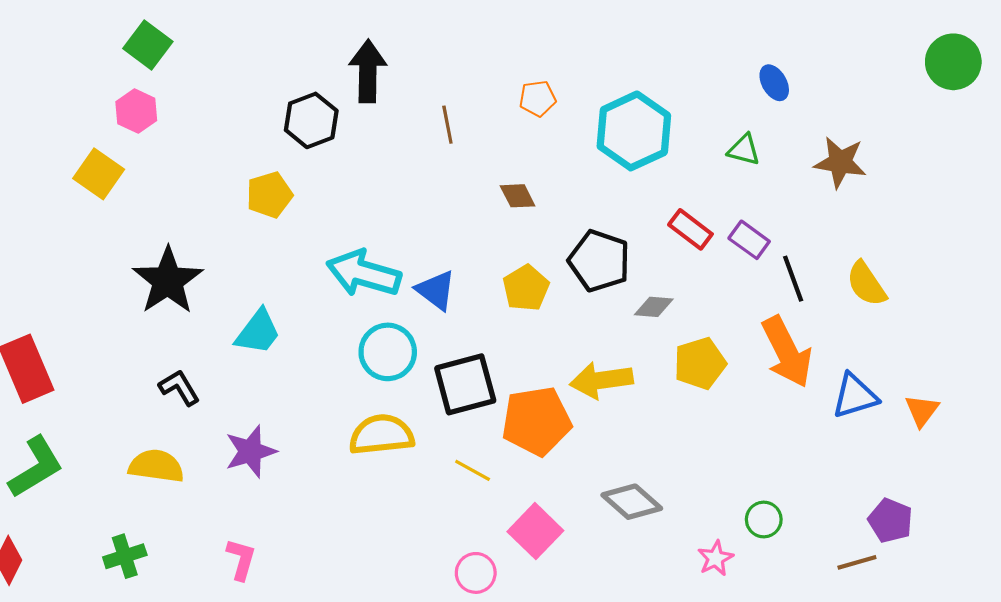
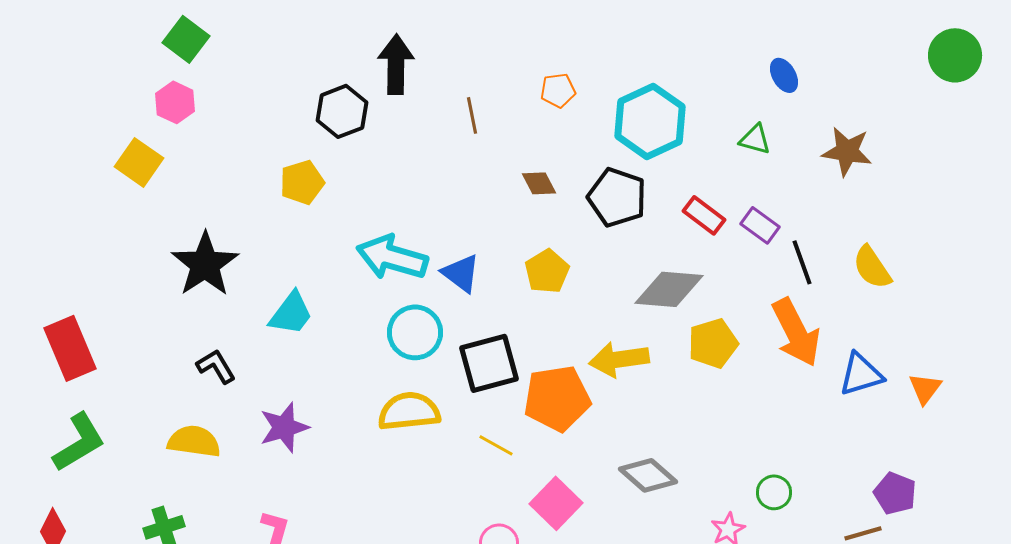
black pentagon: (599, 261) -> (617, 197), moved
gray diamond: (654, 307) -> (669, 289), size x1.8

